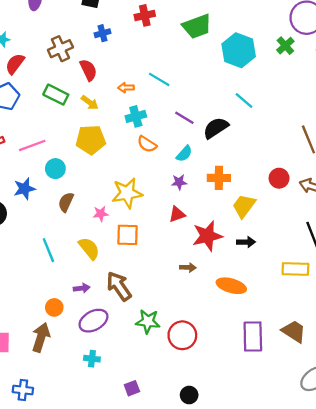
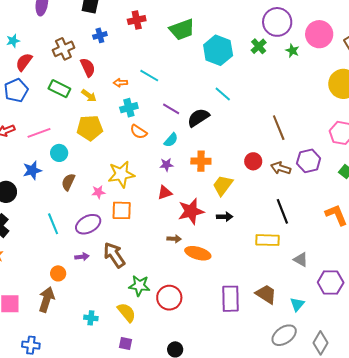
yellow semicircle: (89, 248) -> (127, 312), moved
orange ellipse: (231, 286) -> (198, 253), moved
purple ellipse: (93, 321) -> (88, 224), moved
purple square: (132, 388) -> (125, 343), turned 32

